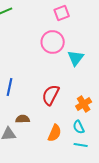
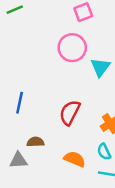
orange semicircle: (55, 133) -> (75, 159), turned -90

